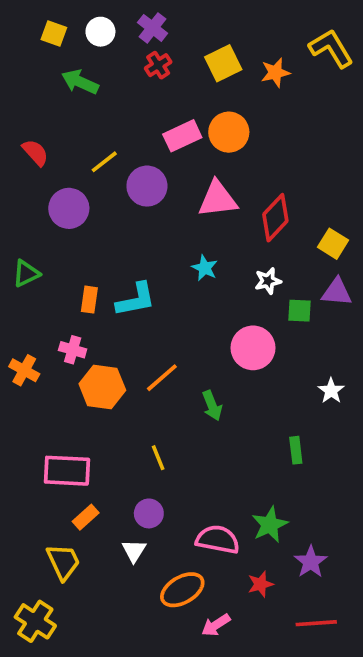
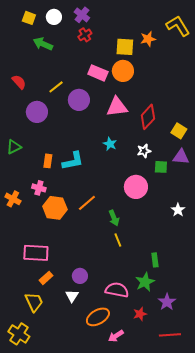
yellow square: (223, 63) -> (125, 47), moved, turned 30
pink rectangle: (182, 136) -> (98, 73), turned 48
green rectangle: (296, 450) -> (155, 260), moved
yellow line: (158, 458) -> (118, 240), moved

